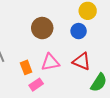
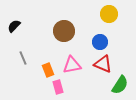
blue circle: (79, 31) -> (100, 42), moved
pink rectangle: (36, 85) -> (58, 87), turned -72

